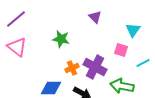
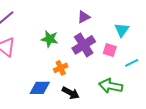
purple triangle: (95, 17) -> (84, 17), turned 48
purple cross: (95, 67) -> (84, 45), moved, turned 30

